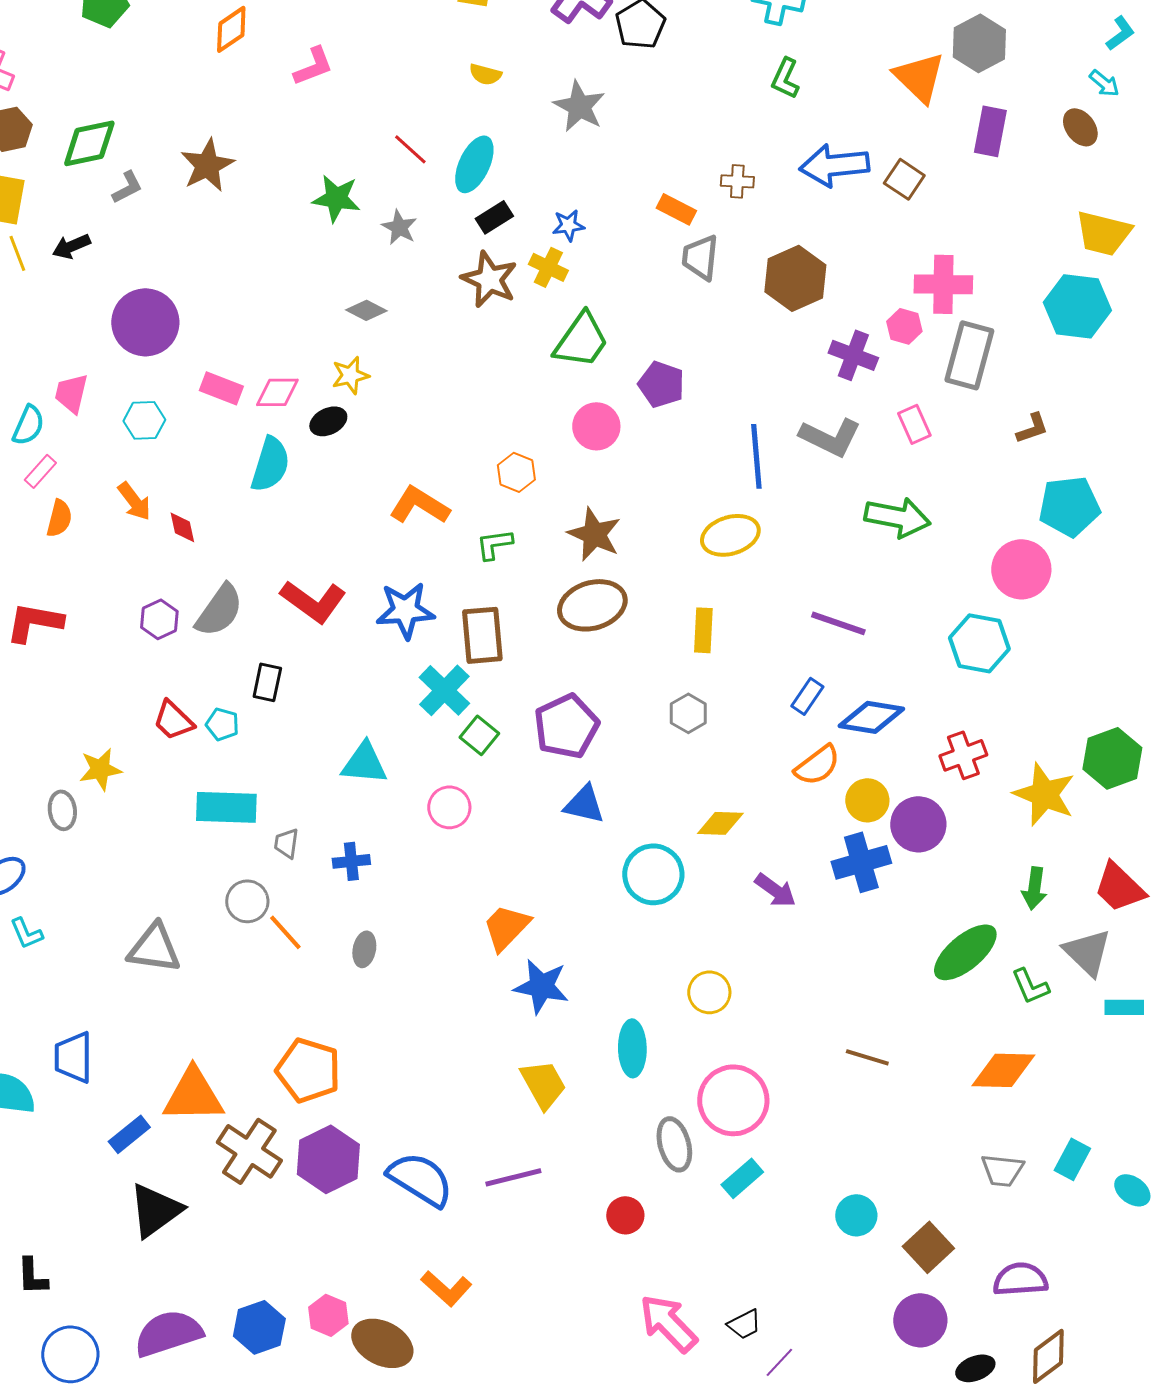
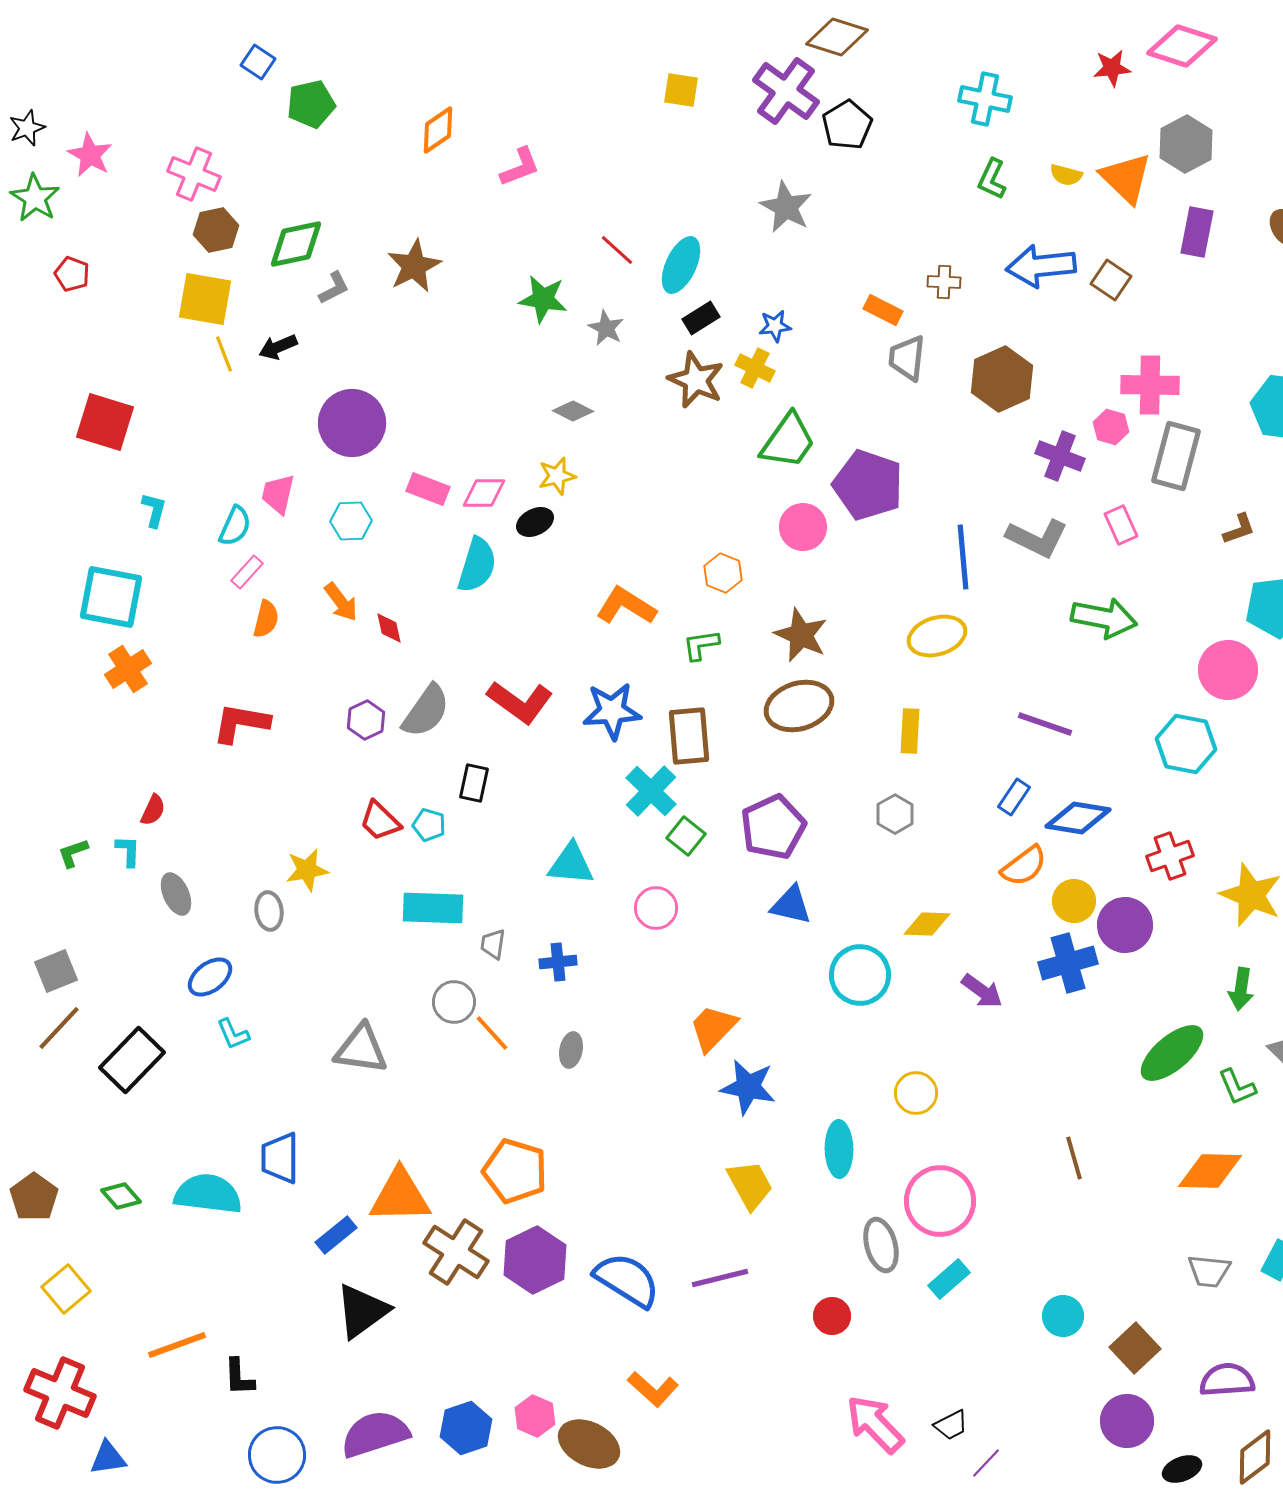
yellow semicircle: (485, 74) -> (1066, 175), moved
purple pentagon: (661, 384) -> (868, 485), size x1.5
brown line: (867, 1057) -> (1074, 1158), turned 57

